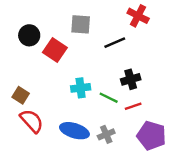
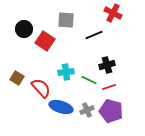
red semicircle: (32, 121) -> (41, 88), moved
purple pentagon: (151, 136) -> (111, 111), moved

